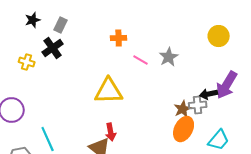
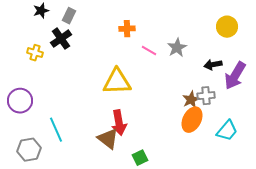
black arrow: (209, 94) -> (213, 65), moved
red arrow: (111, 132) -> (119, 123), size x1.4

